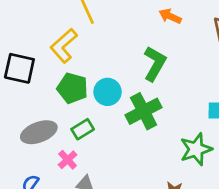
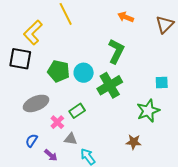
yellow L-shape: (64, 46) -> (33, 32), moved
green rectangle: (83, 129) -> (77, 111), moved

